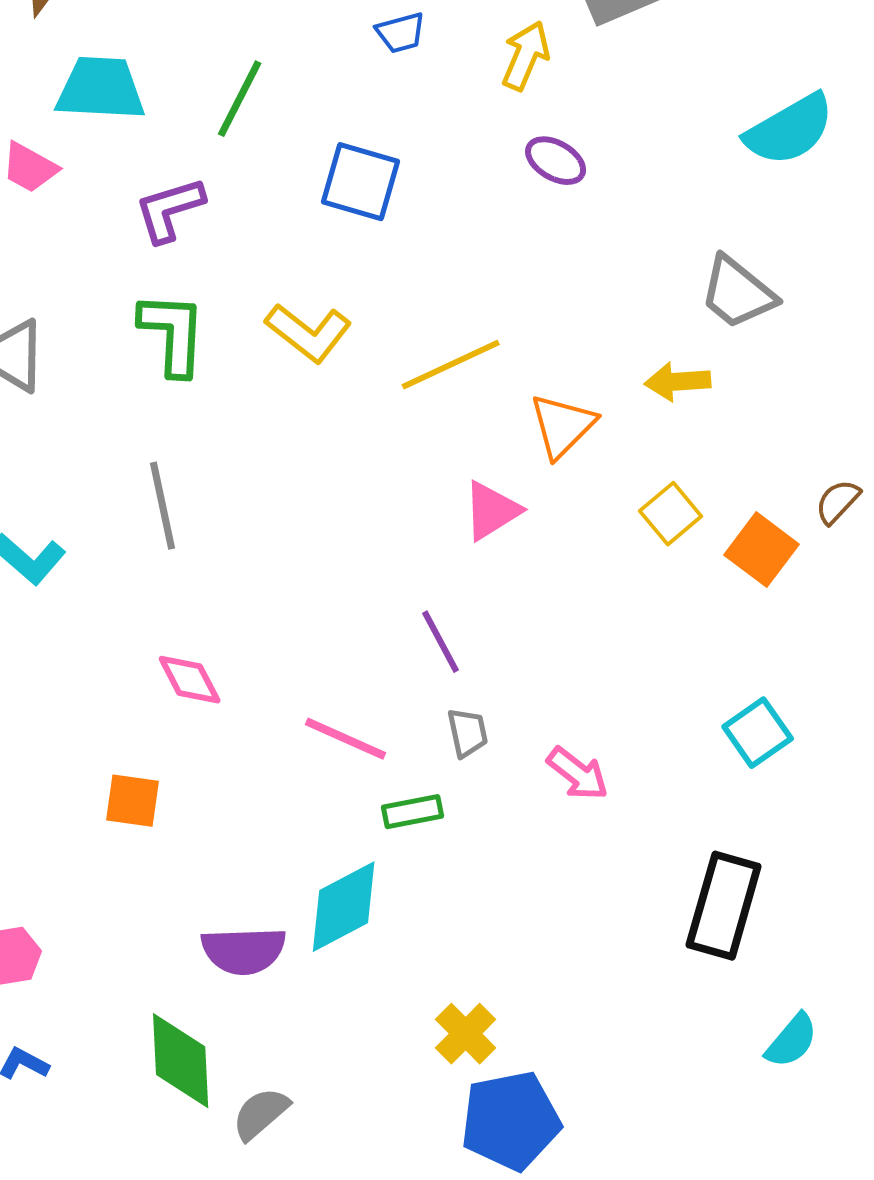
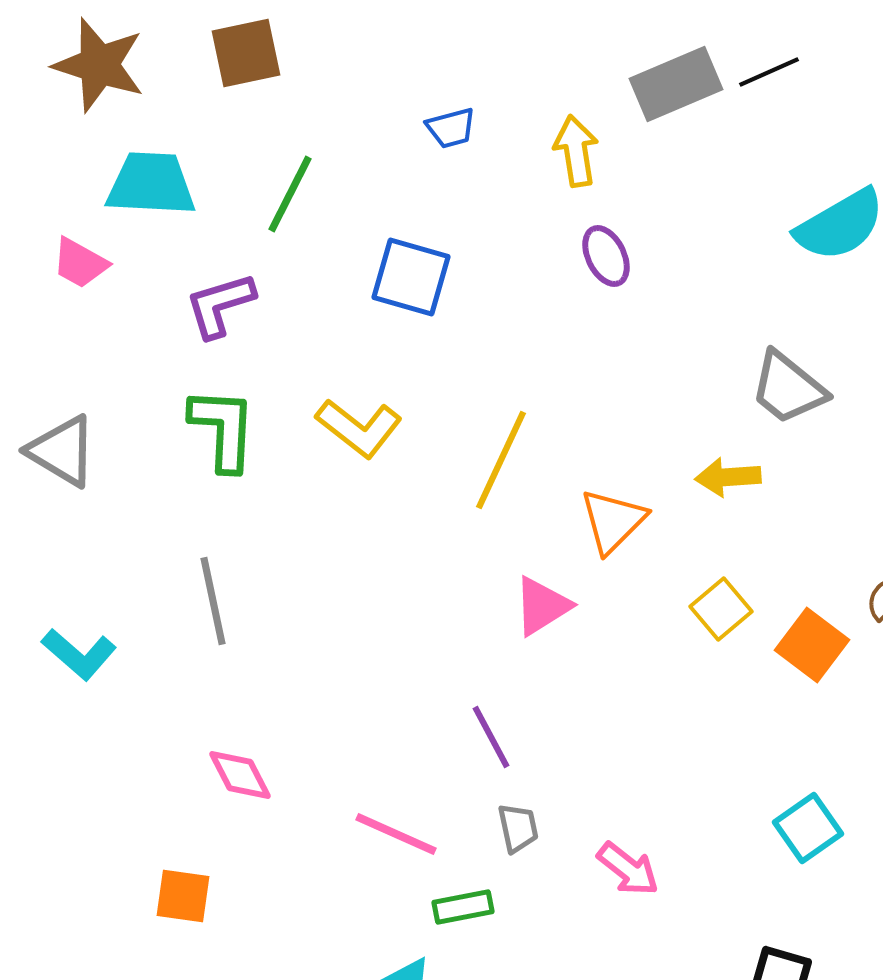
yellow arrow: (526, 56) -> (576, 151), turned -32
purple ellipse: (556, 161) -> (606, 256), turned 34
yellow line: (451, 365) -> (501, 460), turned -40

